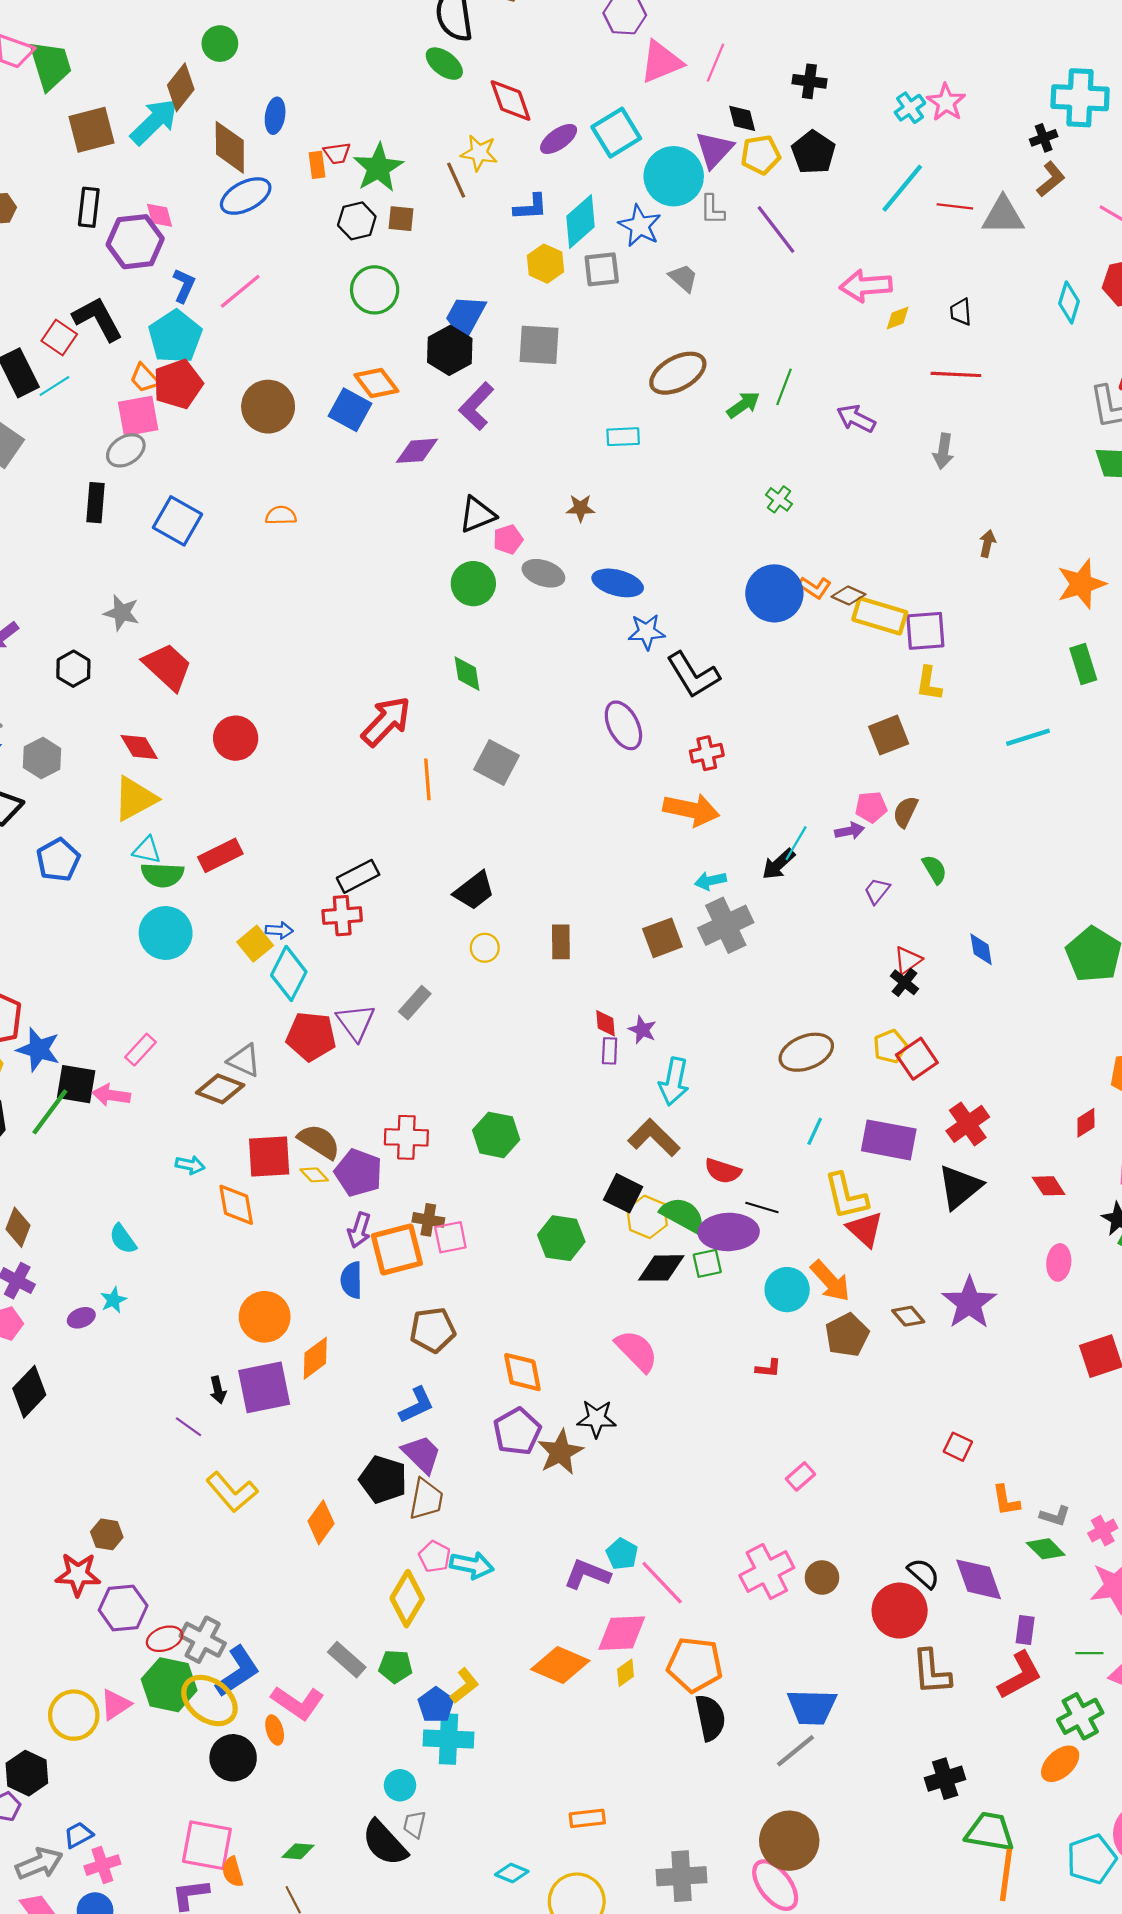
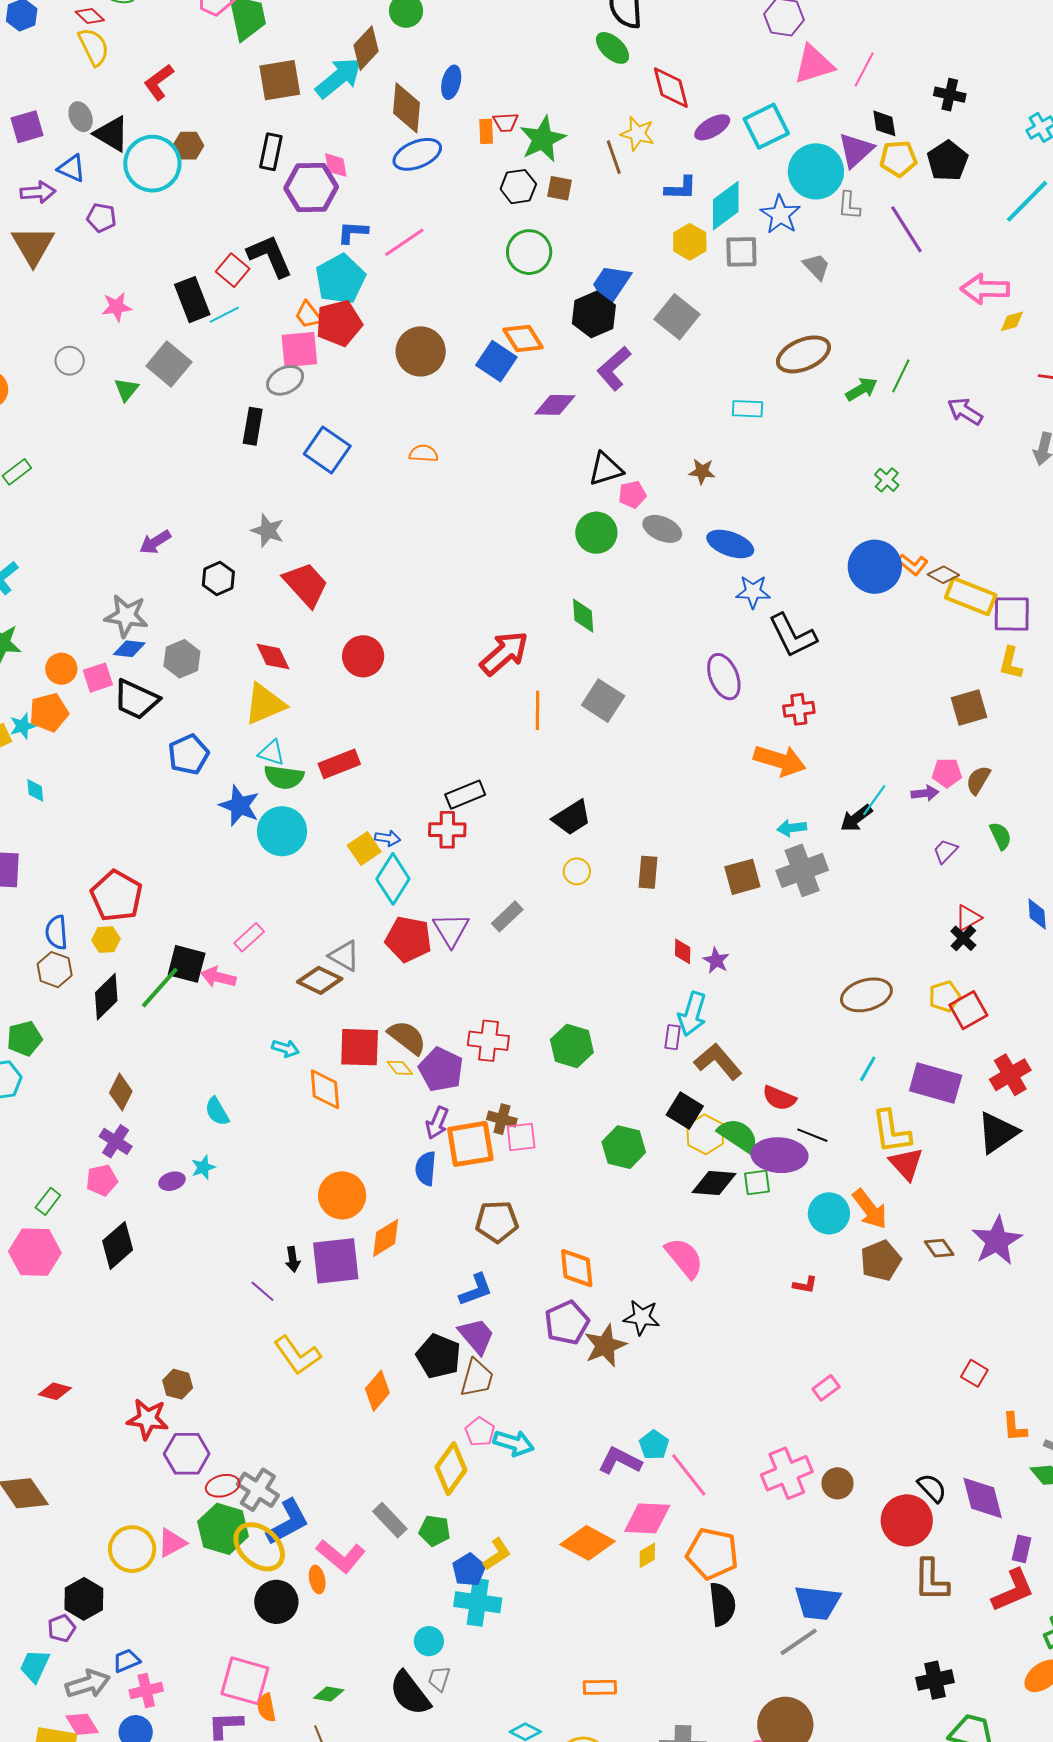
blue L-shape: (184, 285) -> (353, 232), turned -116
gray square: (539, 345) -> (677, 317), turned 30
blue star: (38, 1049) -> (239, 806), moved
purple rectangle: (610, 1051) -> (673, 1037), moved
cyan arrow: (674, 1082) -> (692, 1014), moved

